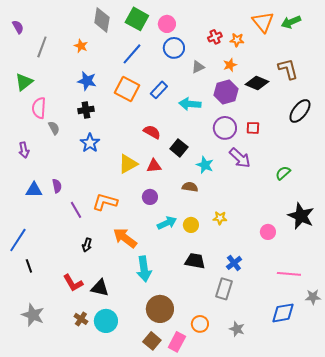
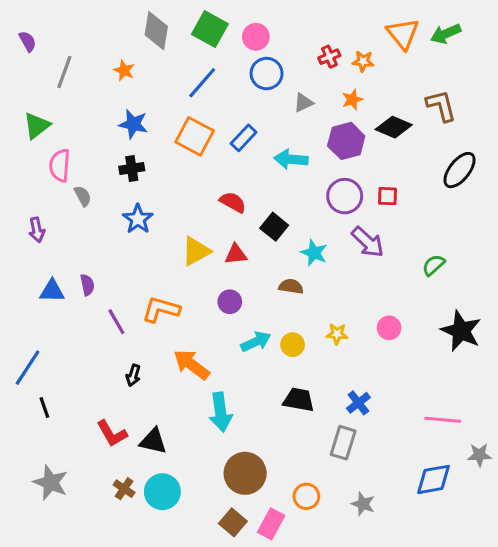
pink circle: (268, 232) -> (389, 328), moved

